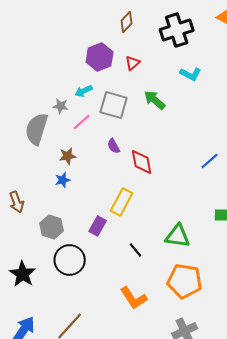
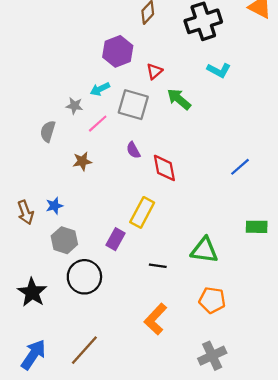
red triangle: (133, 63) -> (154, 71), moved
gray semicircle: (37, 129) -> (48, 131), size x0.6
blue star: (63, 180) -> (54, 206), moved
black line: (136, 250) -> (158, 266), turned -42
orange pentagon: (185, 281) -> (212, 300), size x0.7
orange L-shape: (134, 298) -> (156, 319), turned 76

